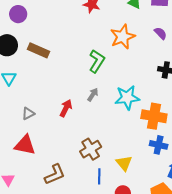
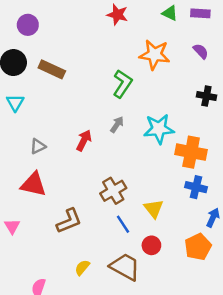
orange star: (123, 37) -> (155, 55), turned 30
blue line: (99, 176) -> (123, 224), turned -35

